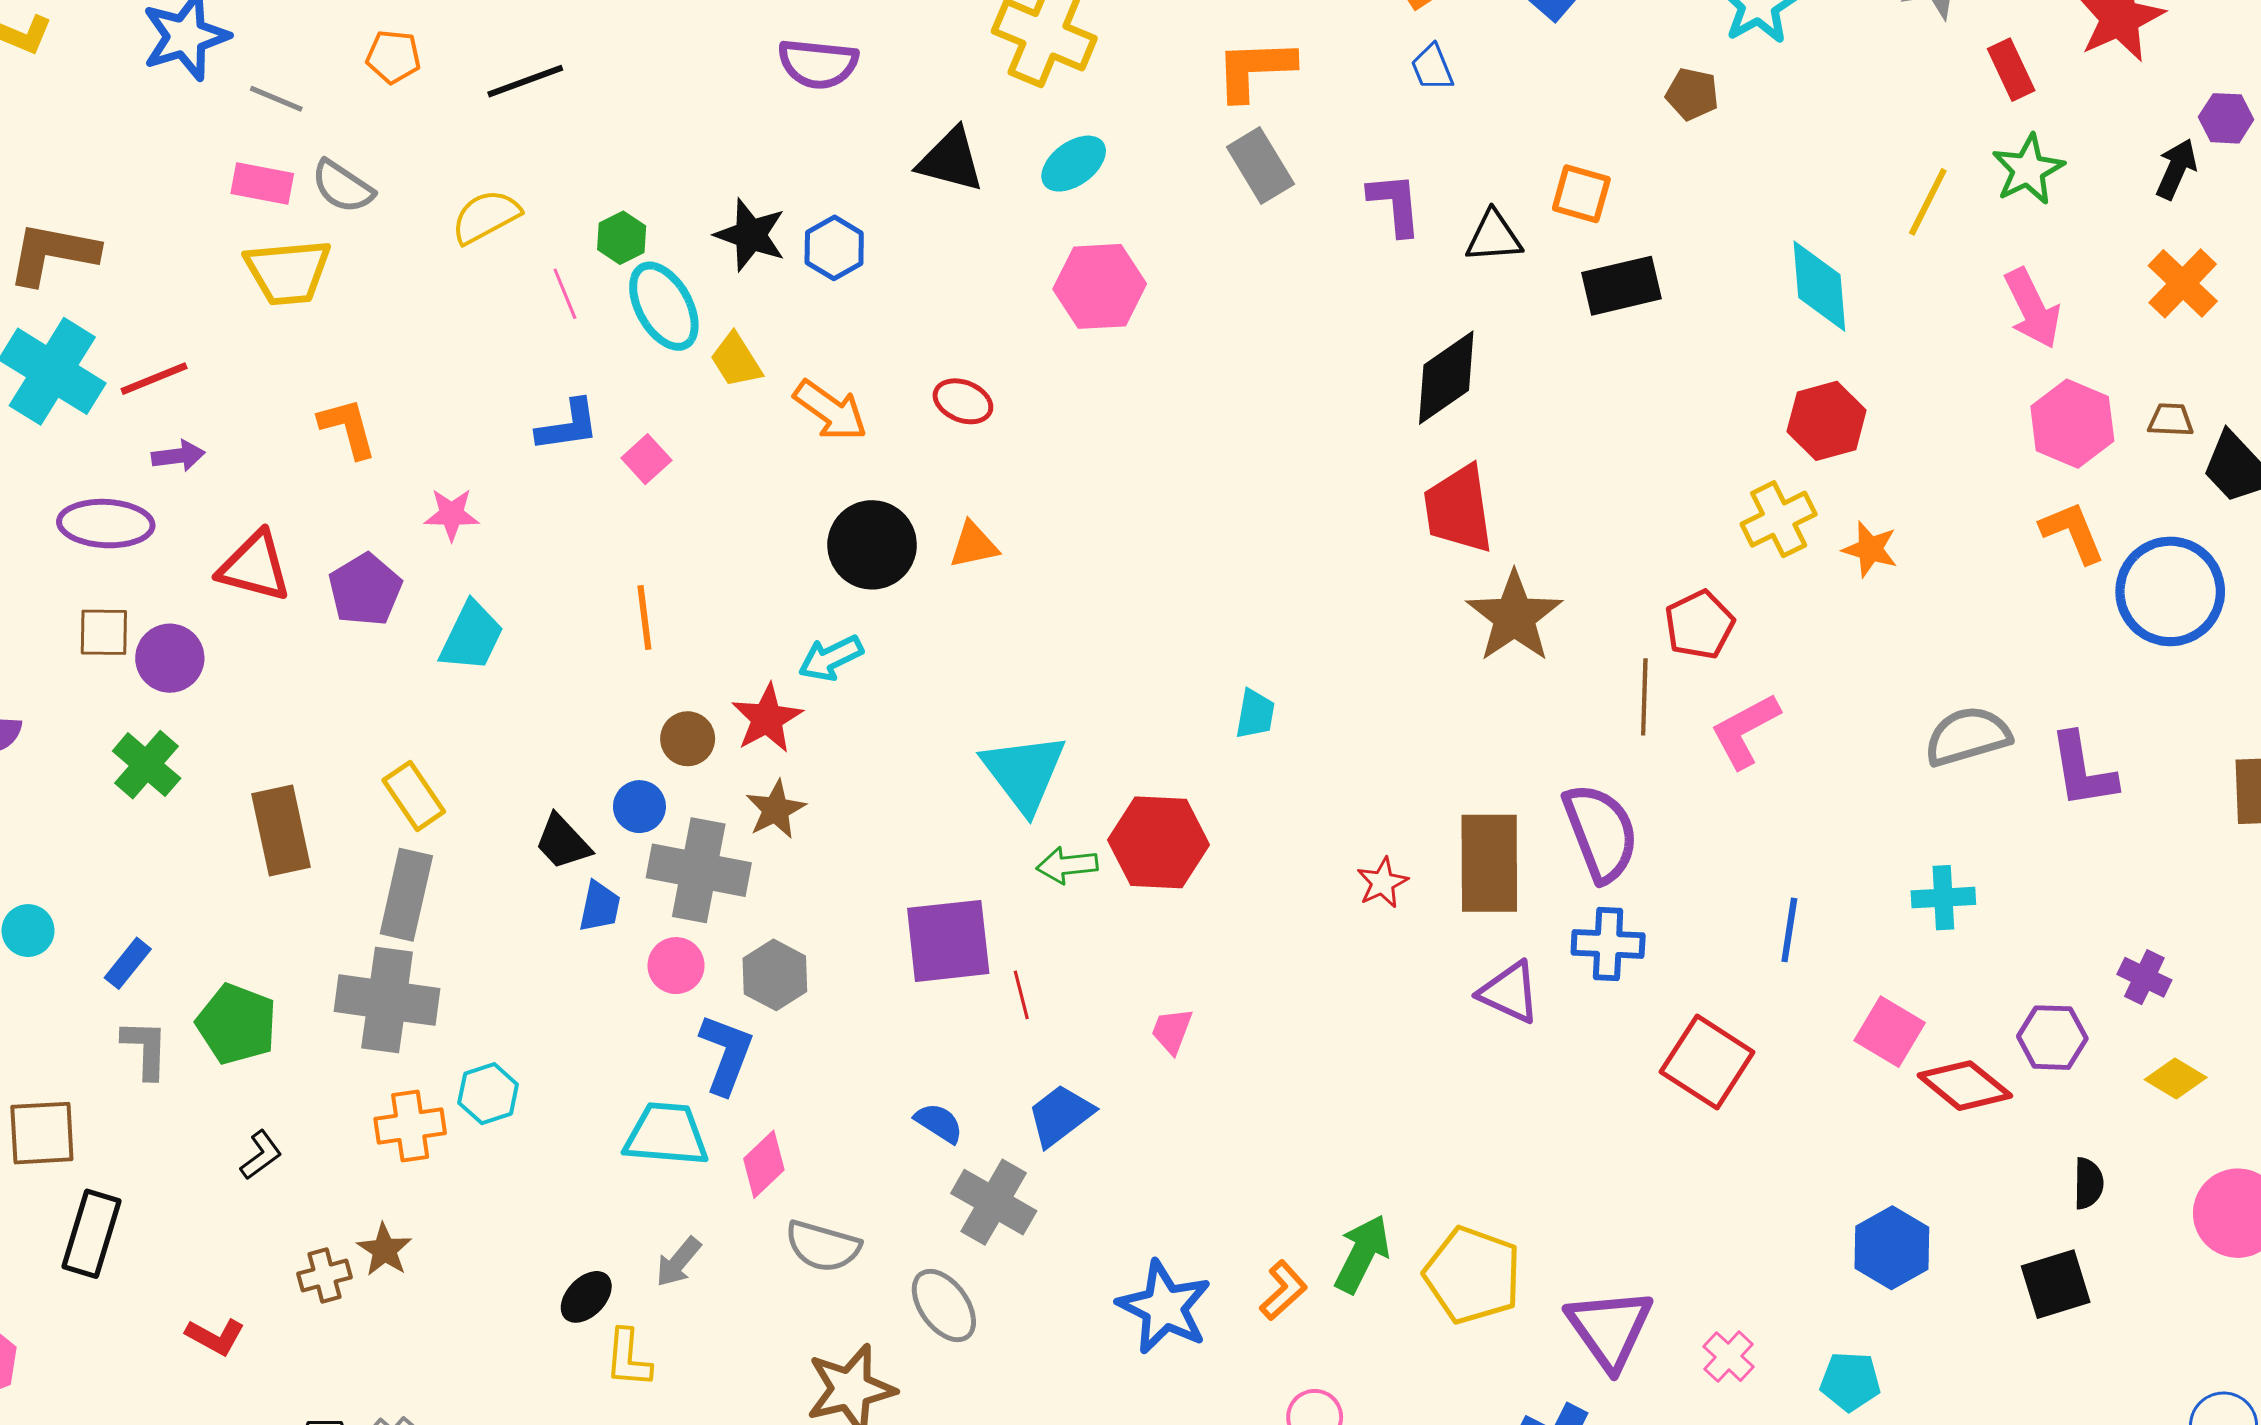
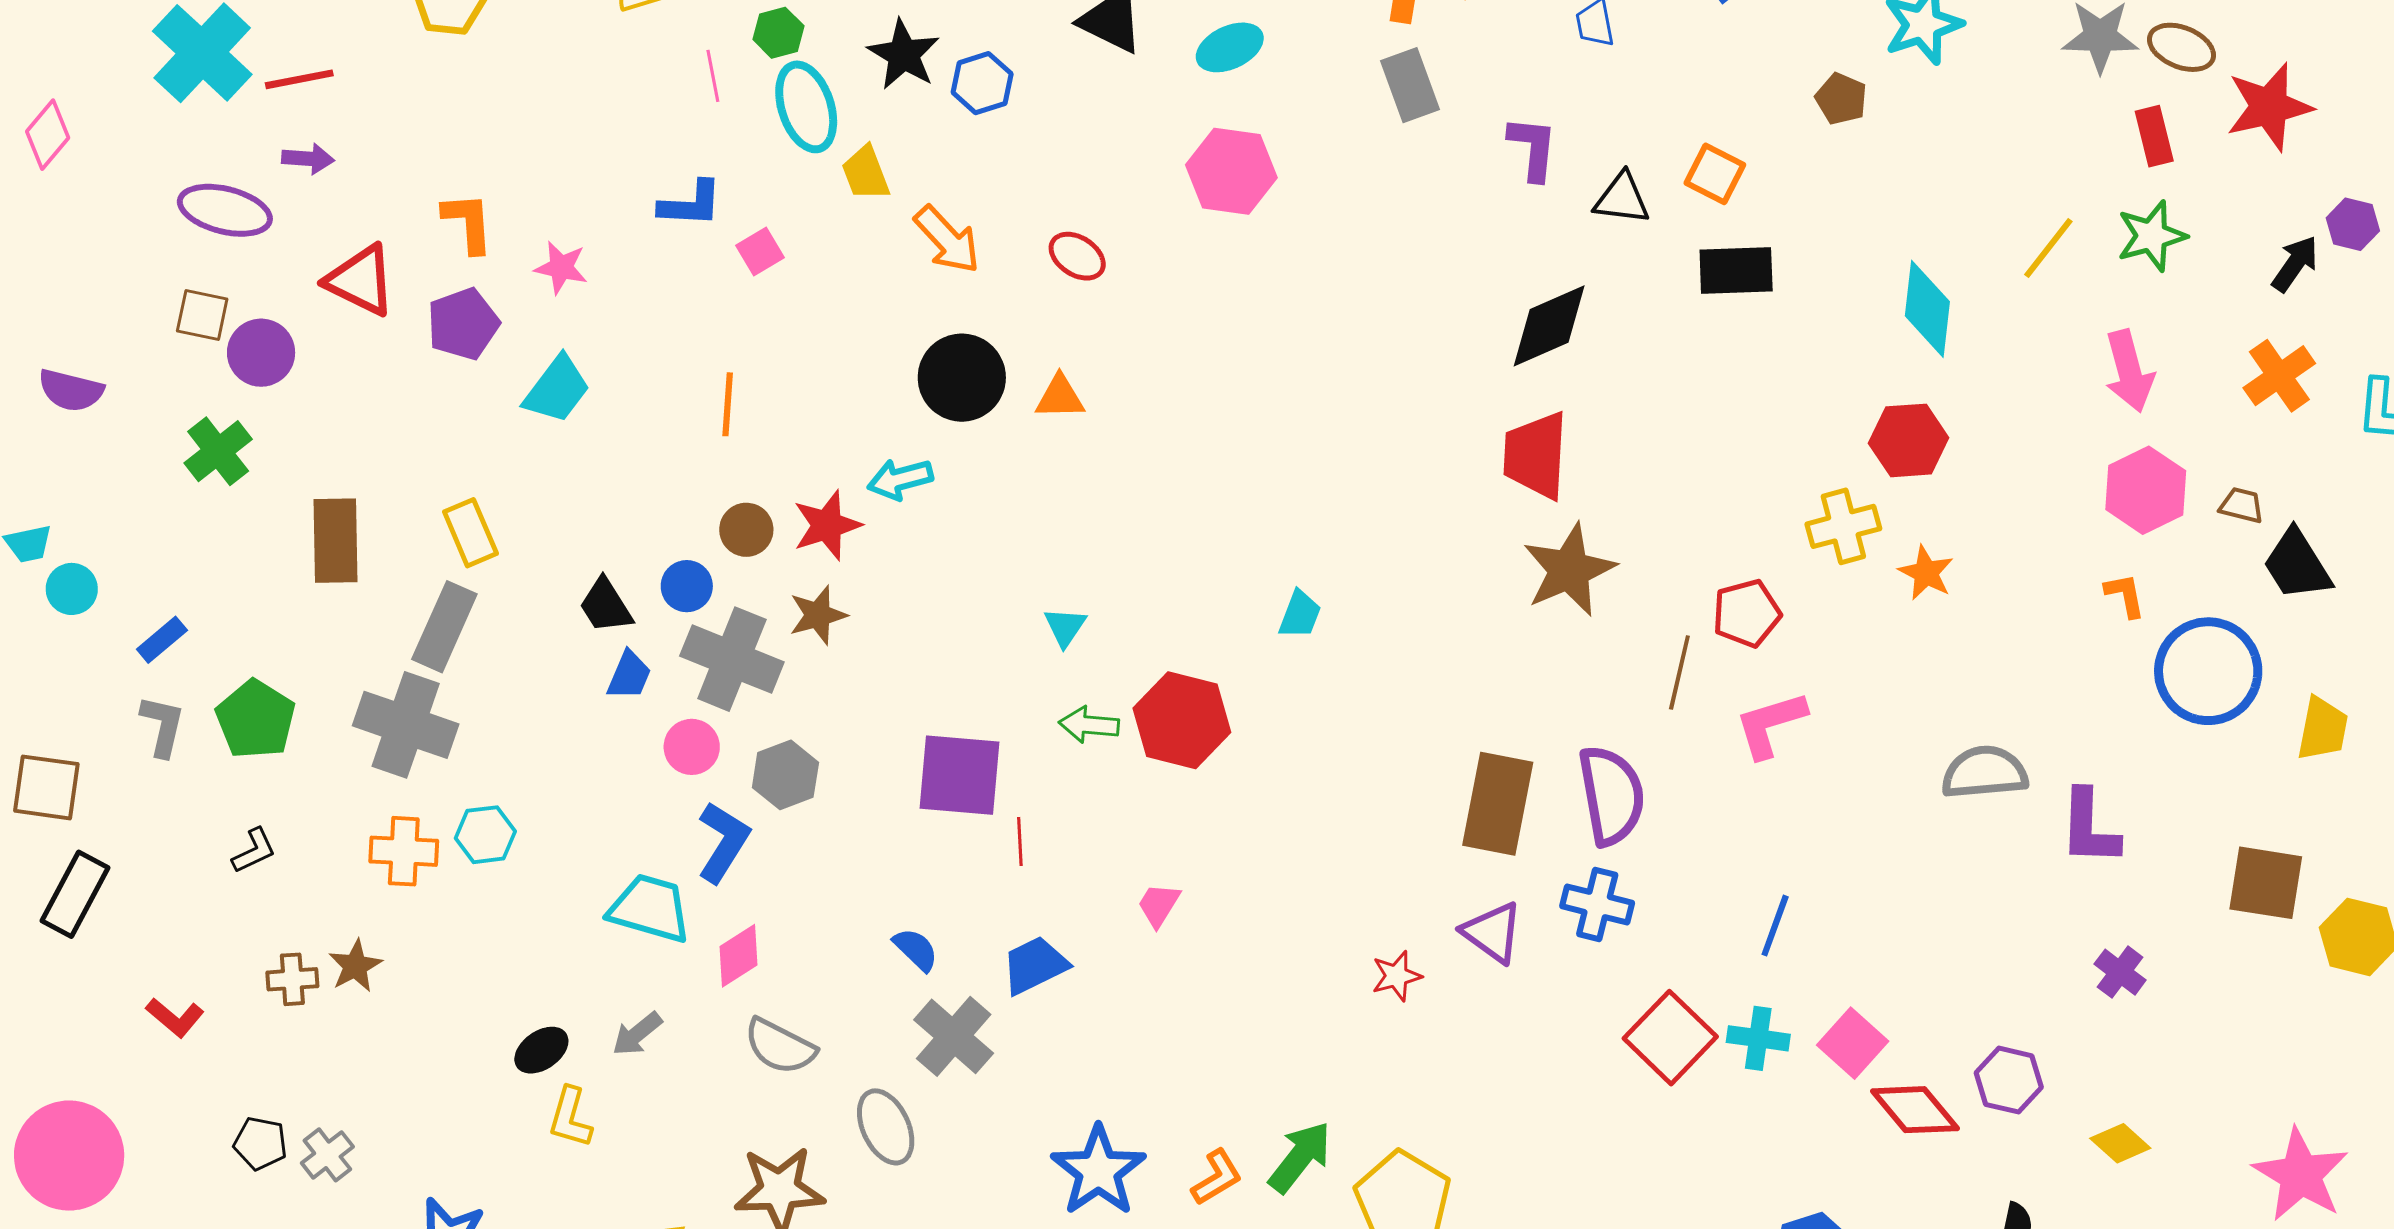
orange L-shape: (348, 428) -> (468, 222), moved
orange L-shape: (2072, 532) -> (2125, 595), size x0.7
cyan triangle: (1024, 773) -> (1065, 627), size x0.5
red star: (1382, 883) -> (1397, 976), moved
cyan cross: (1943, 898) -> (1758, 1038), moved
purple cross: (2144, 977) -> (2120, 972), moved

